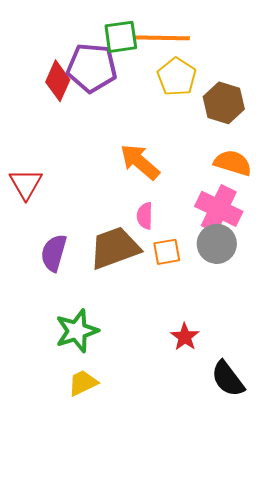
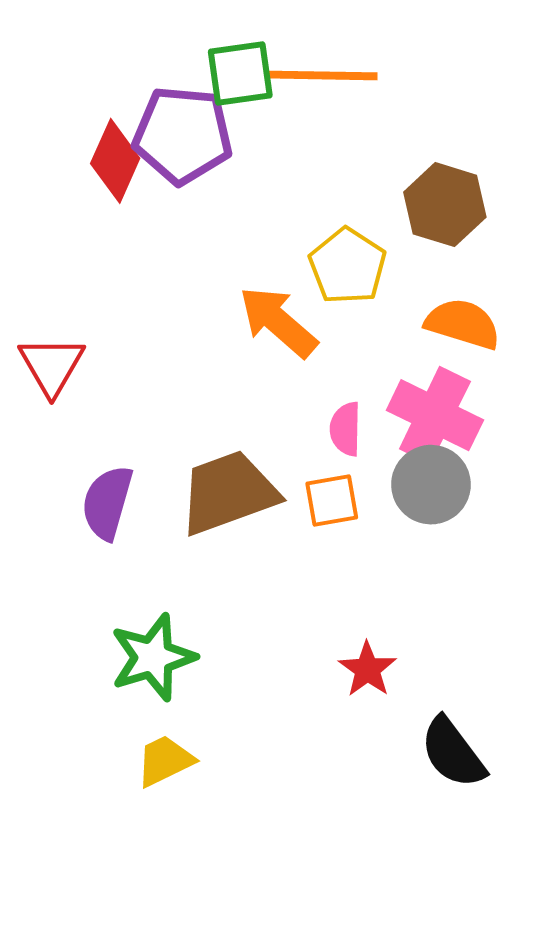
yellow pentagon: (177, 77) -> (348, 266), moved
pink semicircle: (145, 216) -> (346, 429), moved

